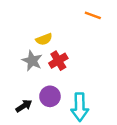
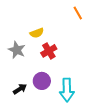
orange line: (93, 15) -> (78, 13), turned 40
gray star: (32, 61) -> (17, 50), moved

